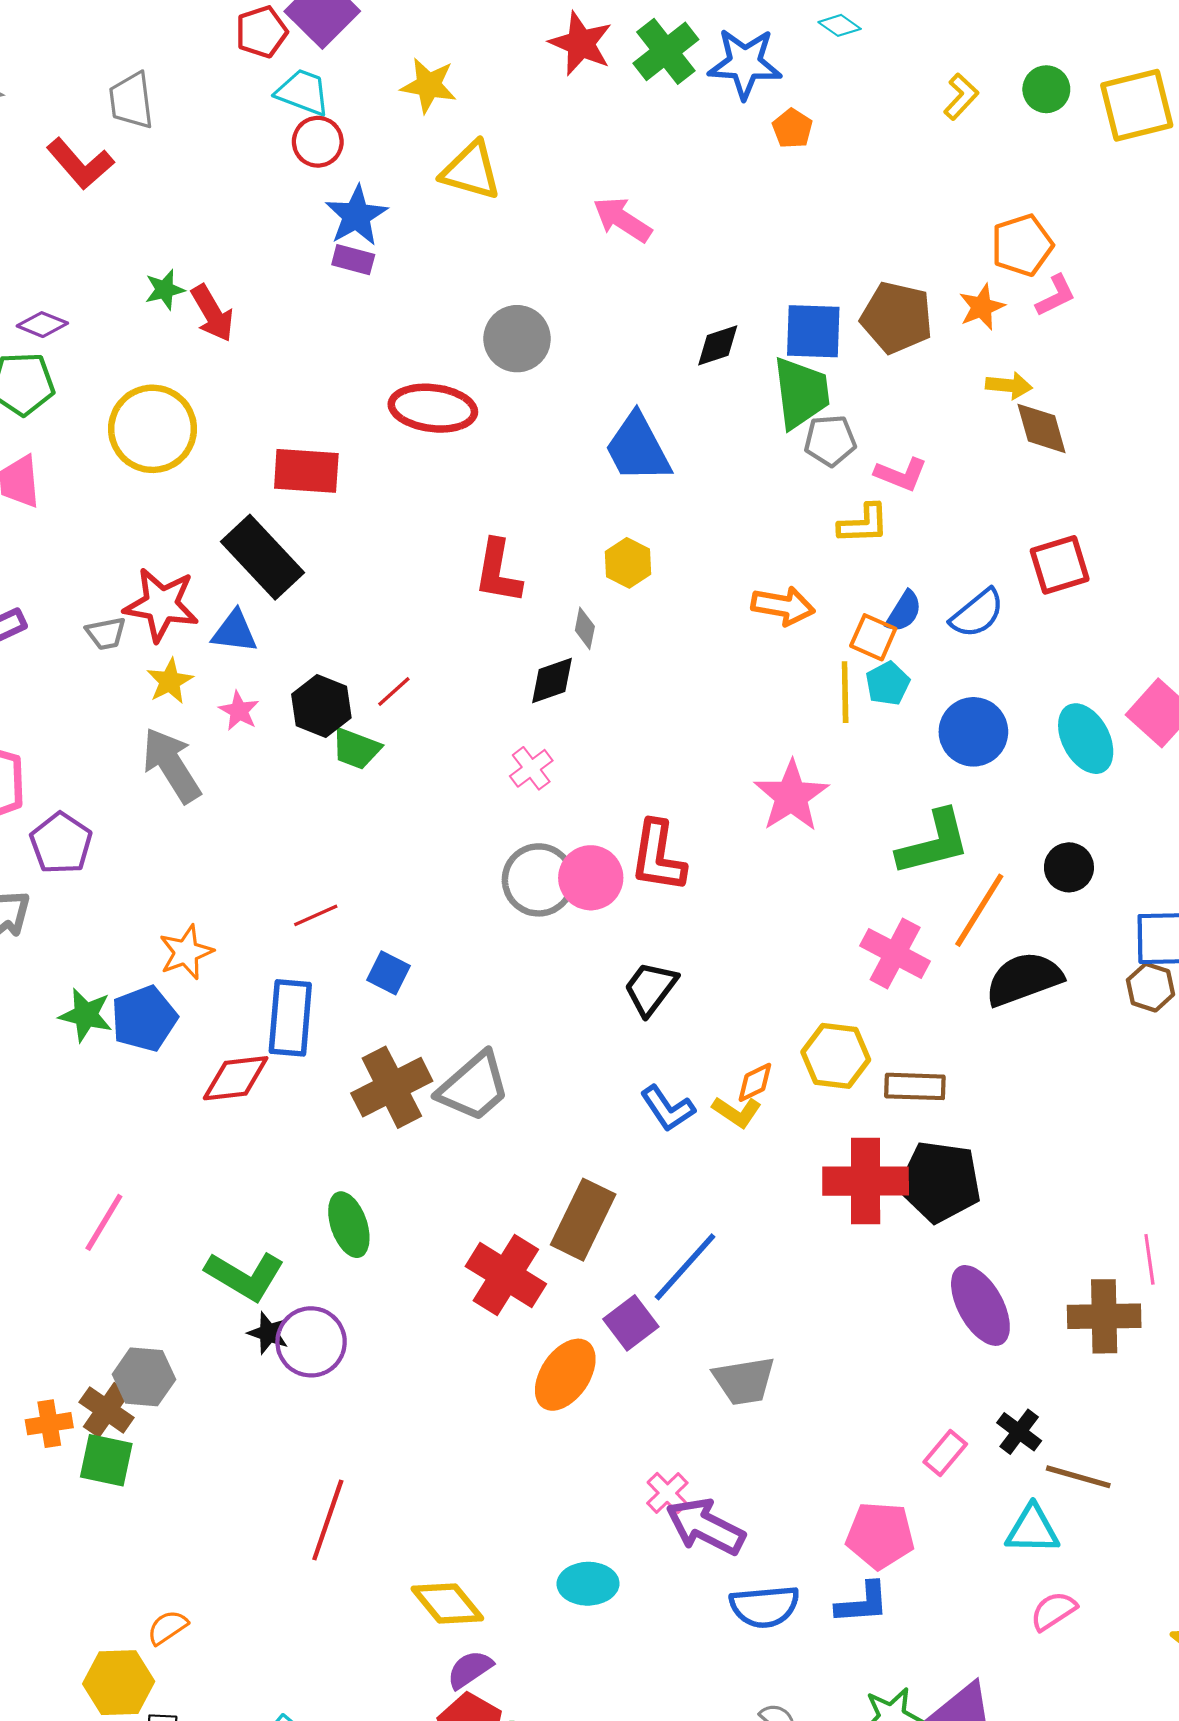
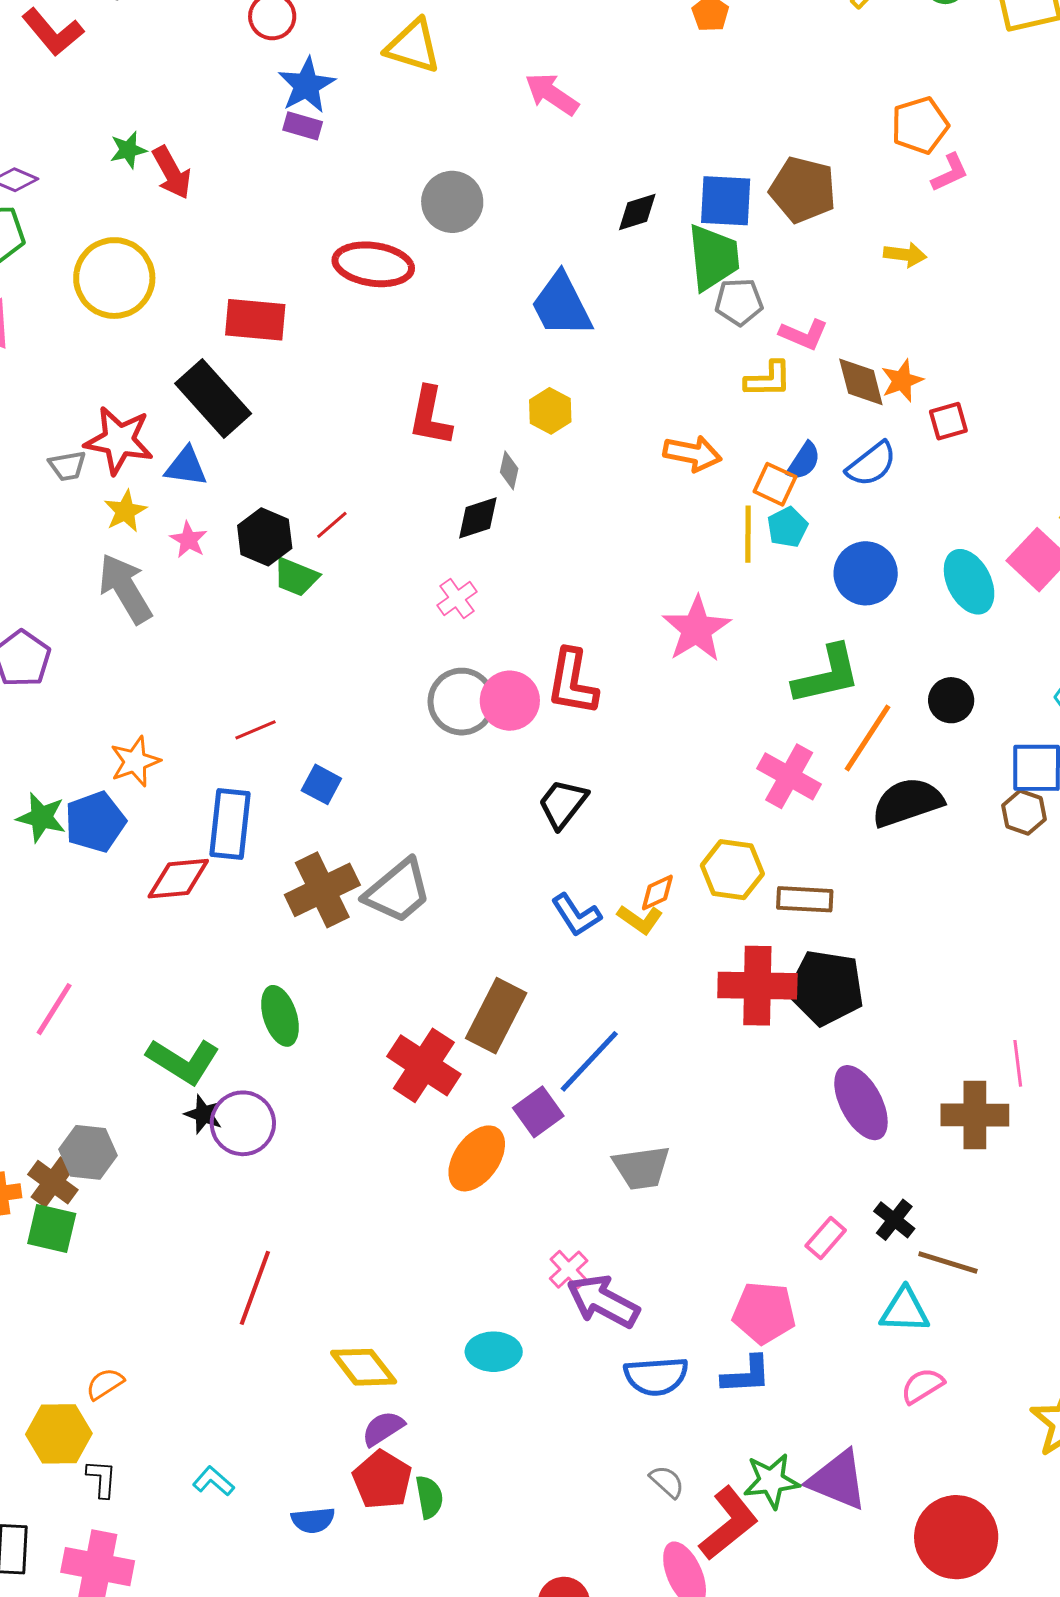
orange star: (982, 307) -> (902, 381), moved
brown diamond: (1042, 428) -> (861, 382), moved
red square: (1060, 565) -> (948, 421), size x0.7

